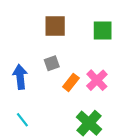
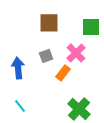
pink cross: (97, 80) -> (76, 53), moved

